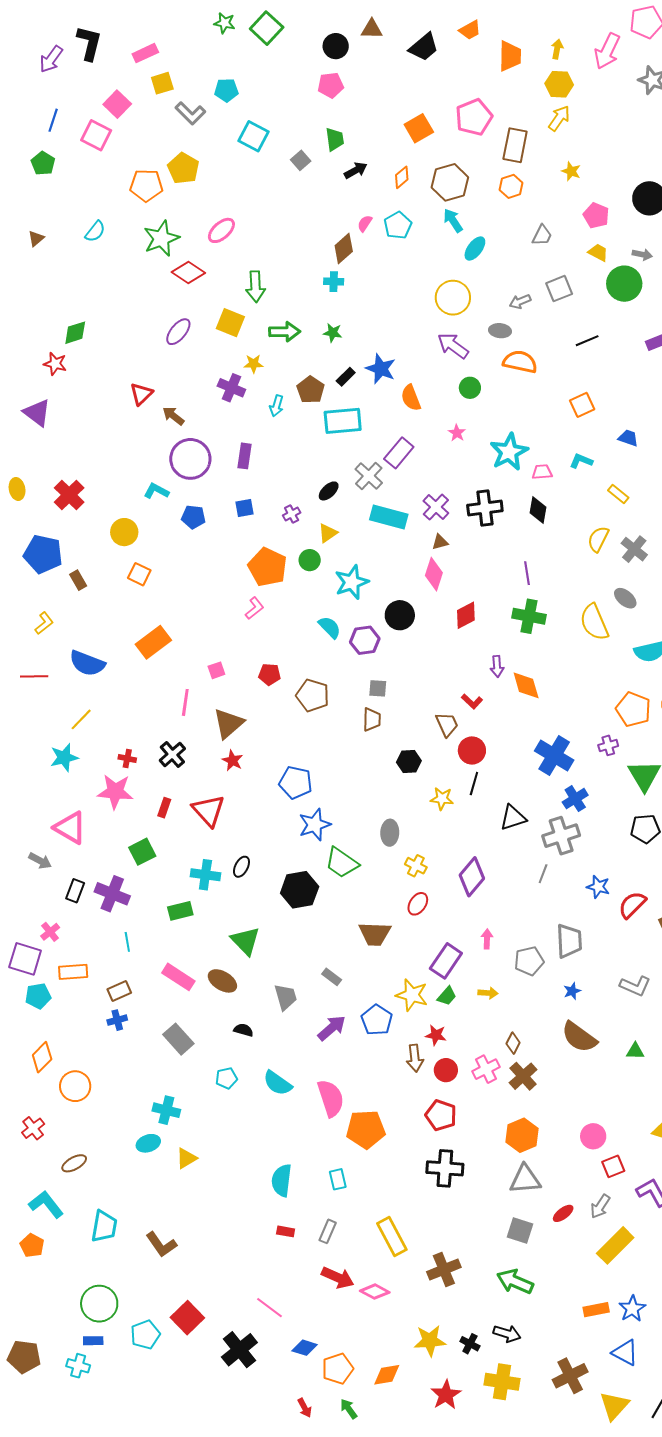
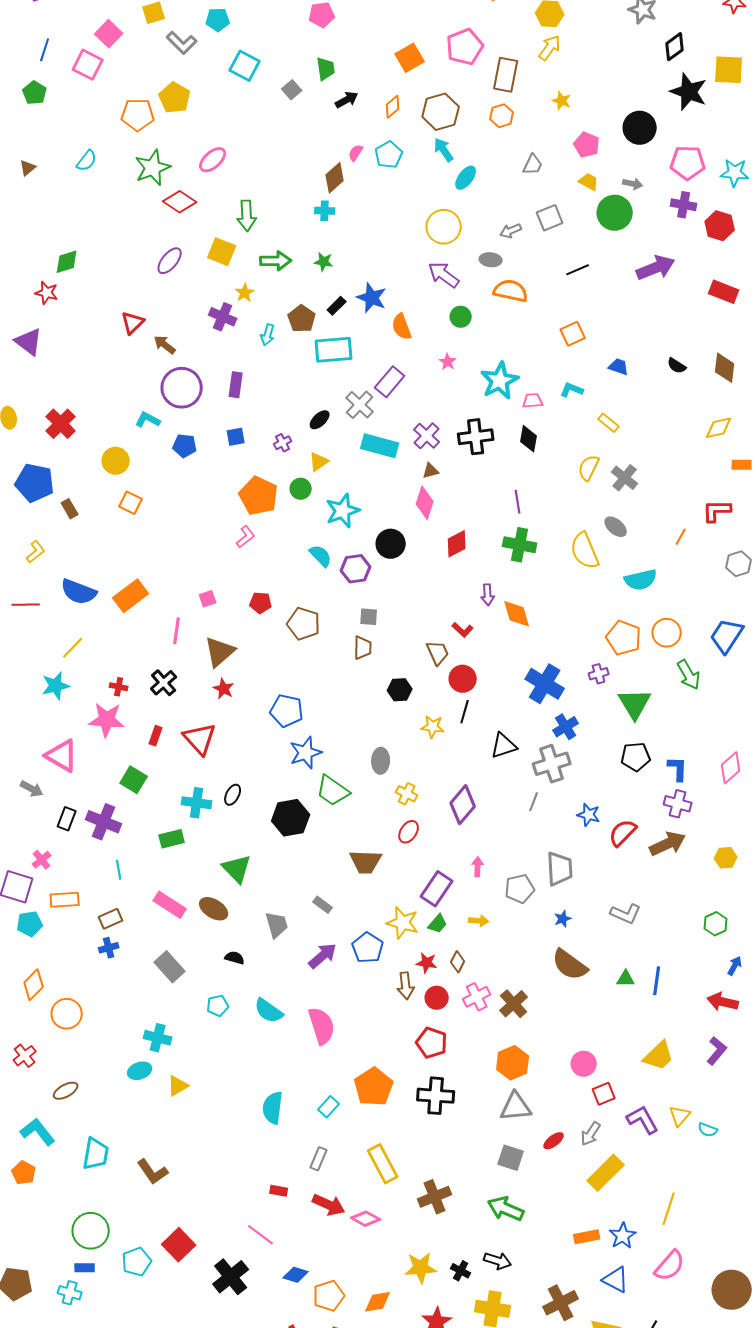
yellow star: (254, 364) -> (245, 293), turned -30
orange rectangle: (153, 642) -> (131, 596), moved
green square: (142, 852) -> (134, 780), turned -32
brown diamond: (513, 1043) -> (458, 962), moved
orange pentagon: (366, 1129) -> (374, 1087), moved, turned -30
cyan rectangle: (338, 1179) -> (329, 1107), turned 55
red rectangle: (286, 1231) -> (279, 1191), moved

